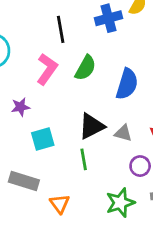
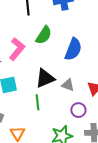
pink L-shape: (47, 69) -> (17, 49), moved

